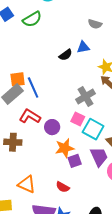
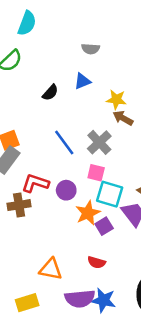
black semicircle: (66, 55) -> (50, 93), moved
blue line: (33, 88) -> (64, 142), moved
cyan square: (93, 129) -> (110, 194), moved
brown cross: (13, 142) -> (19, 205), moved

